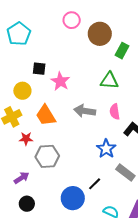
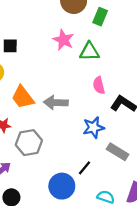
pink star: (60, 81) -> (63, 40), moved
gray arrow: (85, 111) -> (56, 103), moved
blue star: (106, 149) -> (93, 128), turned 30

